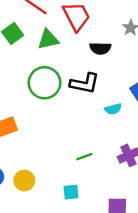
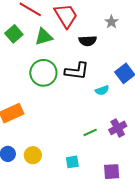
green line: (84, 157) -> (90, 132), moved

